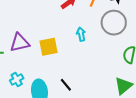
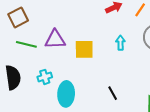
black line: (66, 85) -> (113, 93), moved

